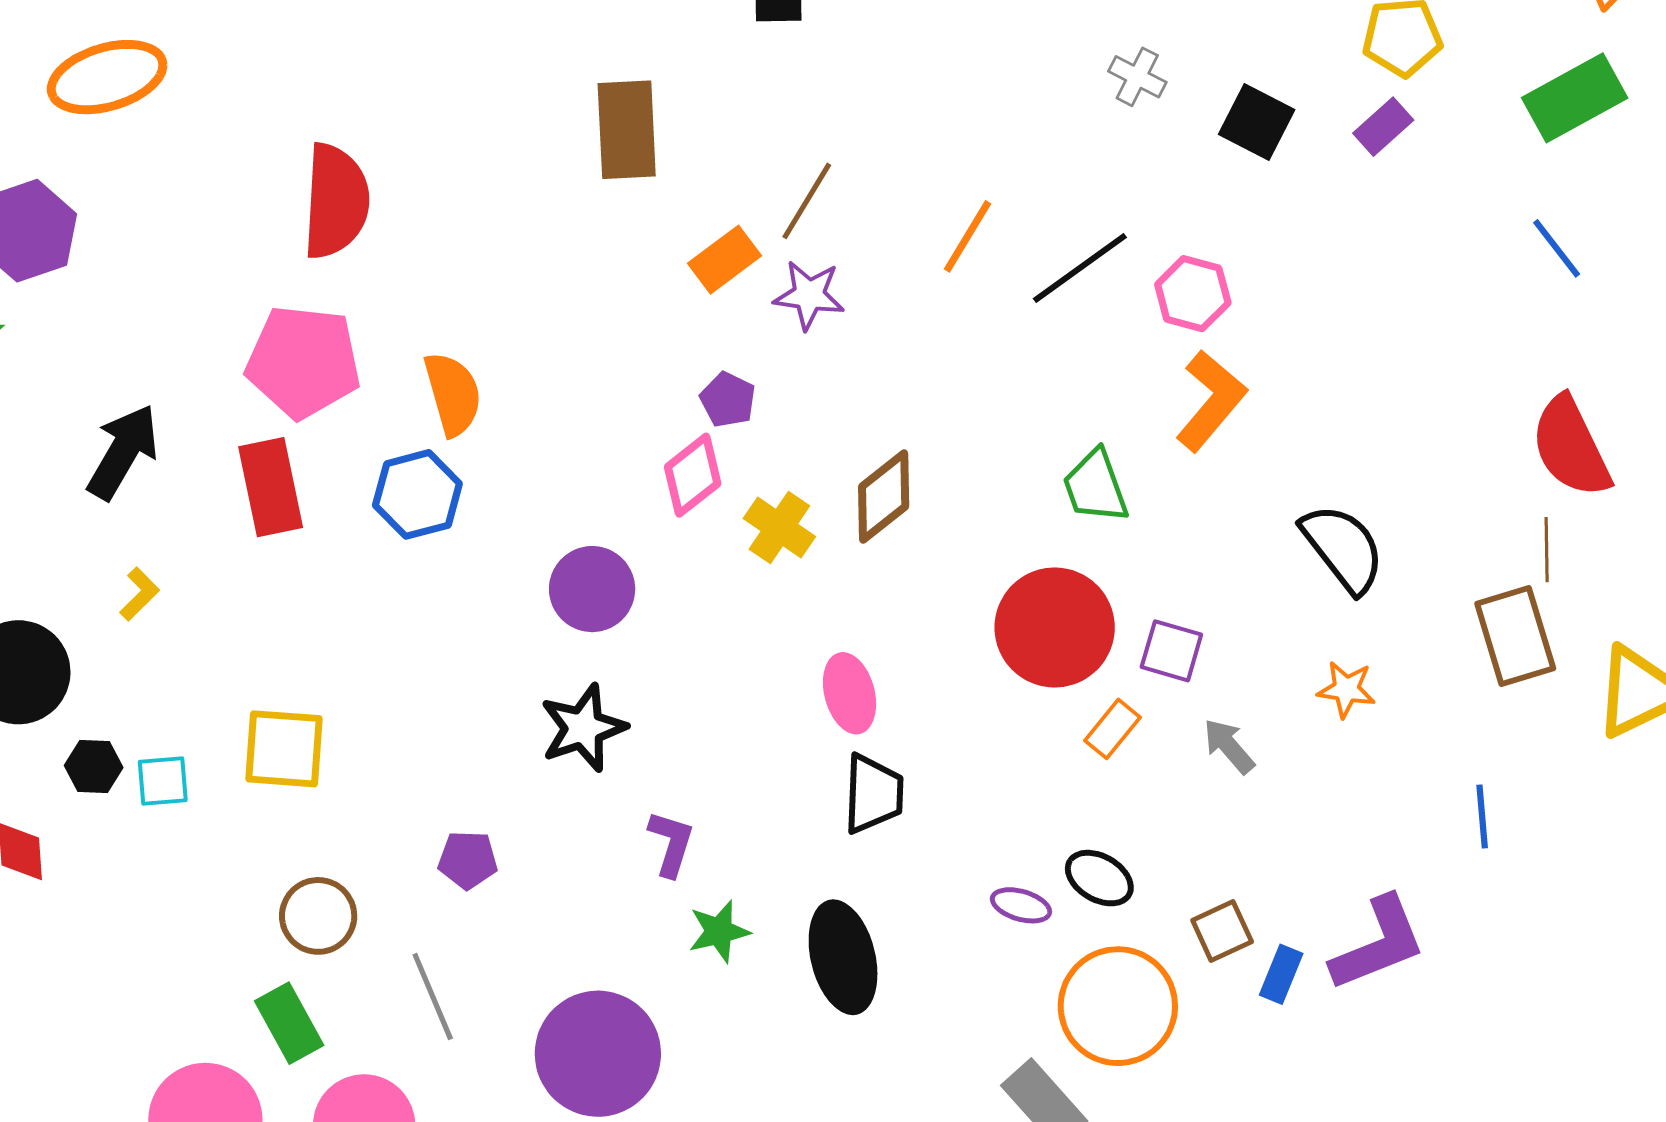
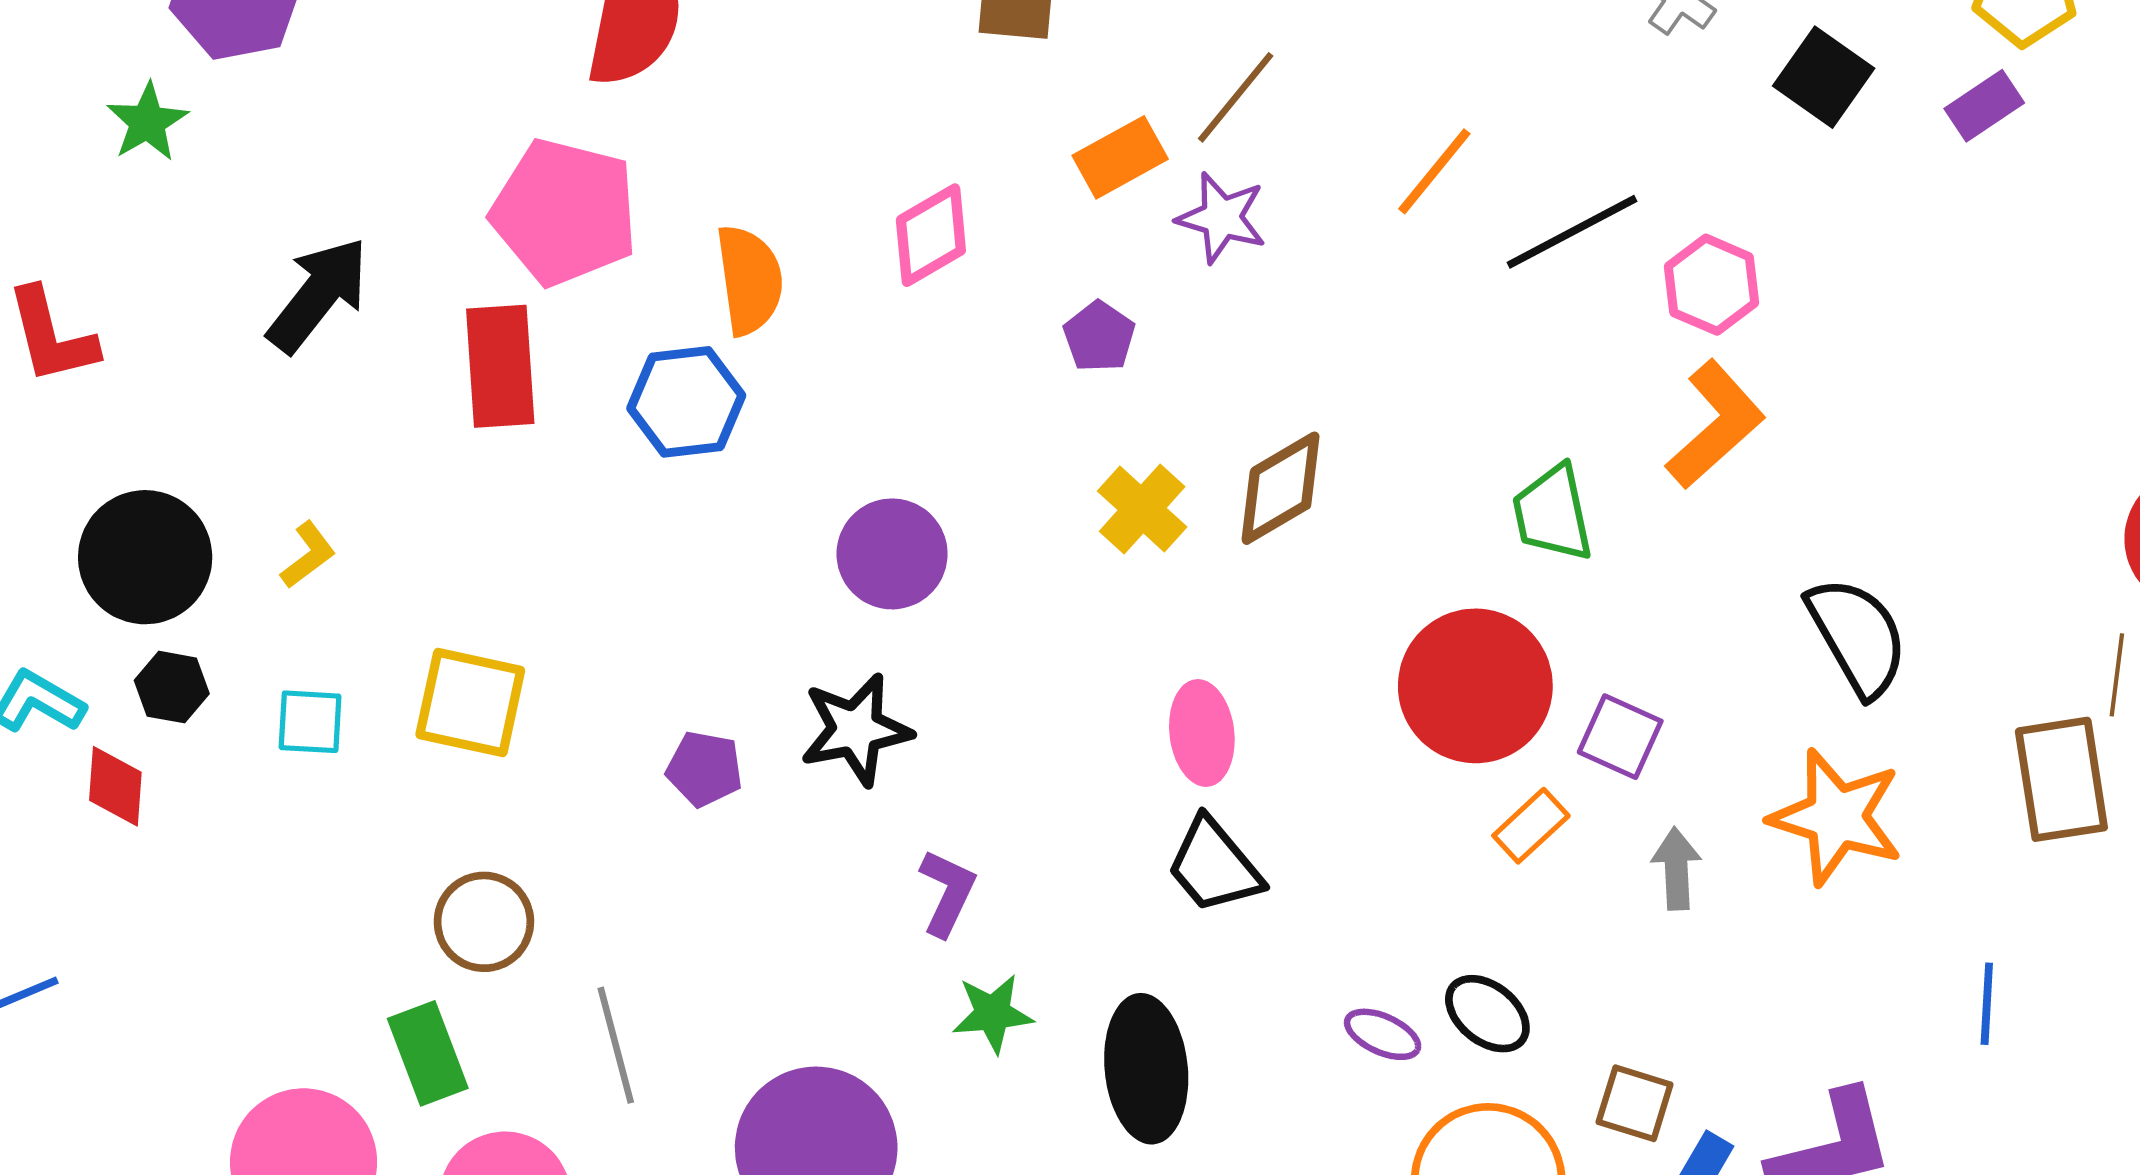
pink diamond: (693, 475) -> (931, 235), moved
yellow L-shape: (139, 594) -> (308, 555), moved
orange star: (1346, 689) -> (1836, 817), size x1.8
gray arrow: (1229, 746) -> (1676, 869), turned 30
black hexagon: (94, 766) -> (172, 687), moved
black trapezoid: (873, 794) -> (1214, 866), turned 130
purple pentagon: (468, 860) -> (704, 769), moved
brown square: (1222, 931) -> (1635, 1103), turned 34

